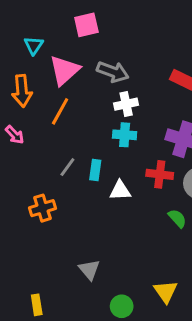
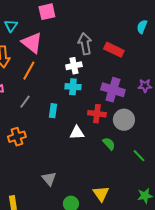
pink triangle: (64, 70) -> (32, 43), turned -40
gray arrow: (113, 72) -> (85, 44), moved, turned -120
gray line: (67, 167) -> (25, 102), moved
white triangle: (120, 191) -> (77, 133), moved

